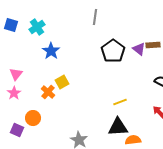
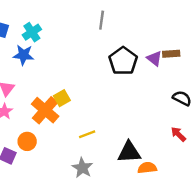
blue star: (51, 51) -> (24, 55), moved, turned -30
orange cross: (48, 92) -> (45, 110), size x1.6
yellow line: (120, 102) -> (87, 134), moved

